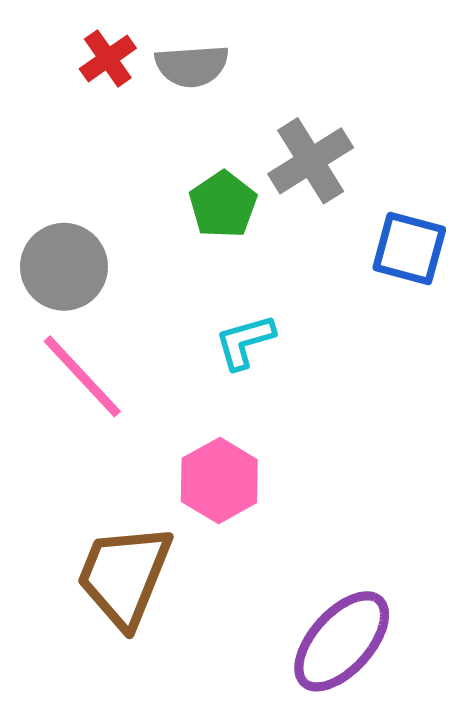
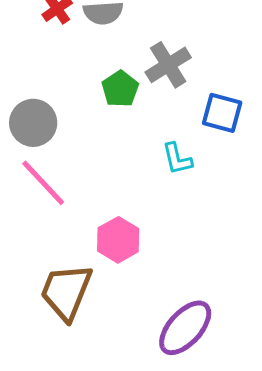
cyan L-shape: (245, 342) -> (177, 159), moved, turned -87

